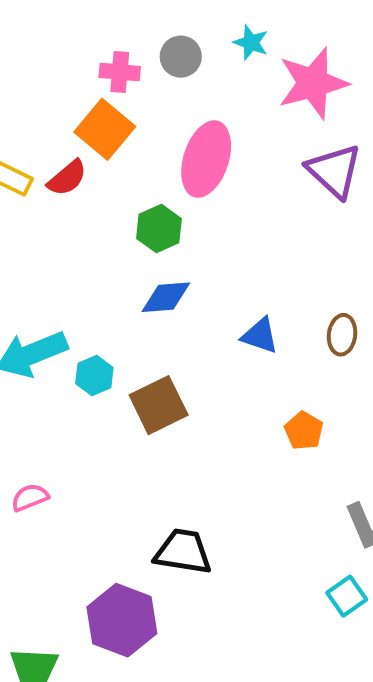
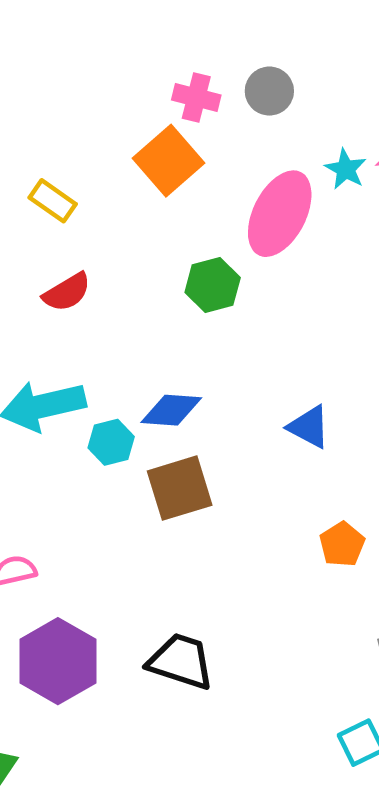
cyan star: (251, 43) -> (346, 169), moved
red semicircle: (67, 178) -> (67, 292), moved
blue diamond: (166, 297) -> (171, 410), moved
purple hexagon: (122, 620) -> (58, 661), moved

